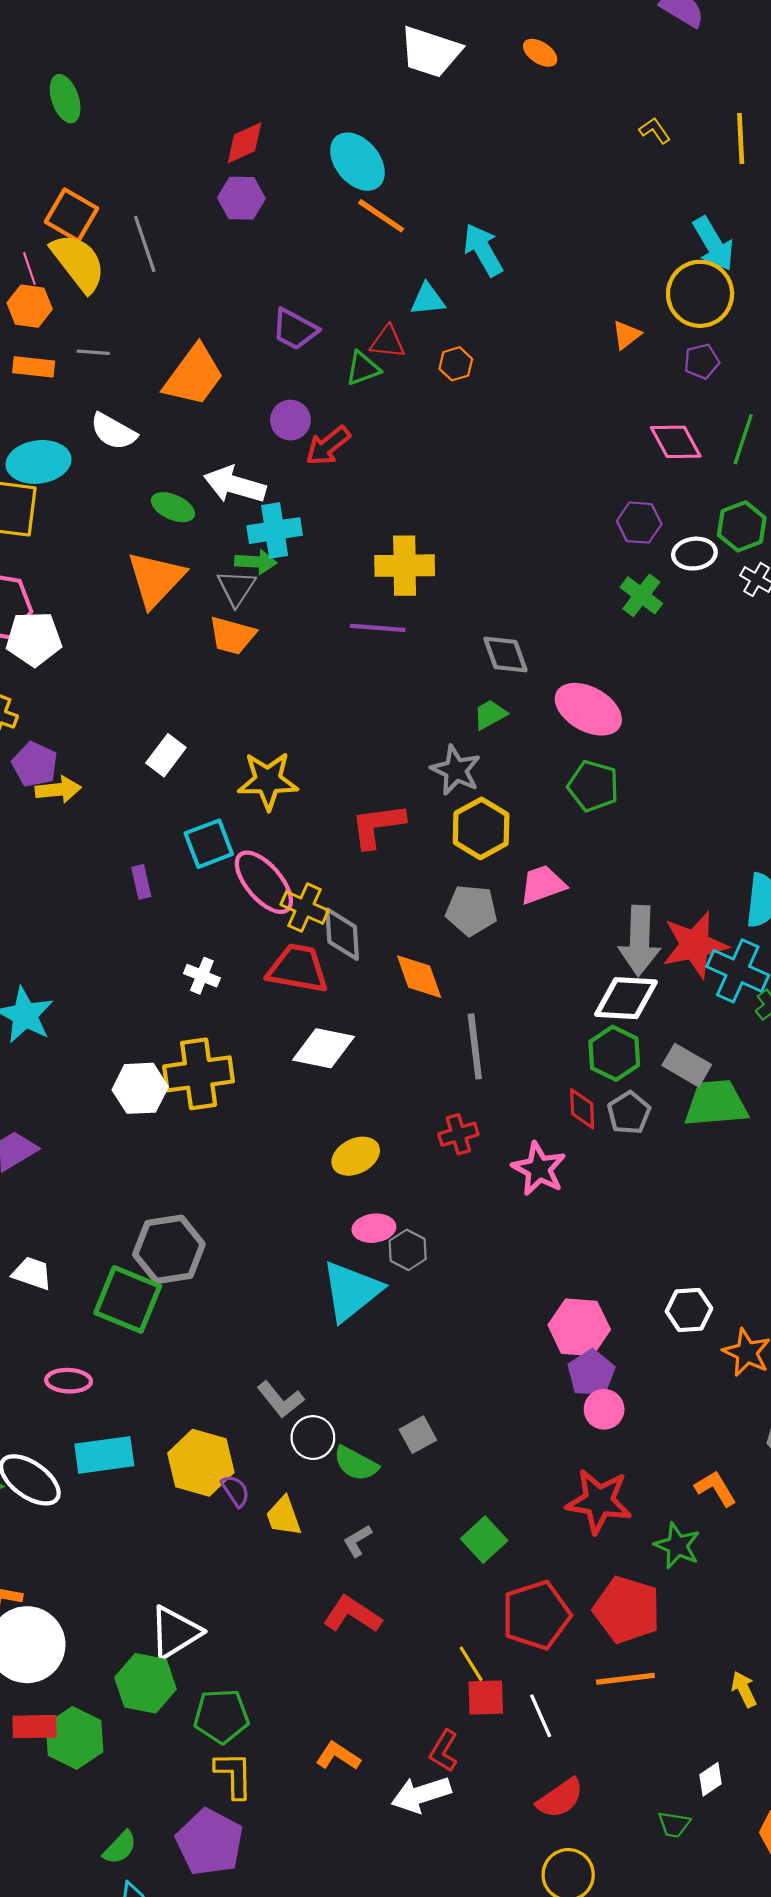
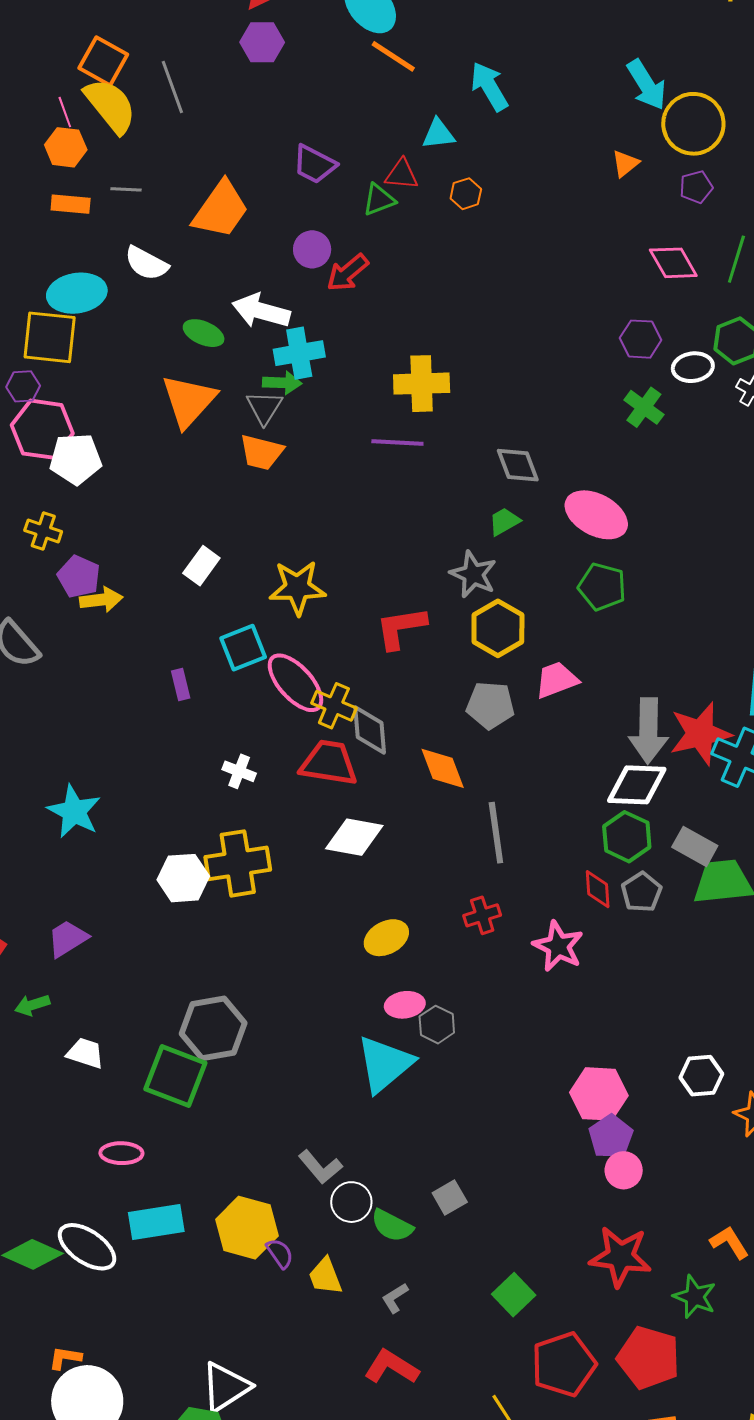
cyan arrow: (713, 244) -> (647, 85), moved

